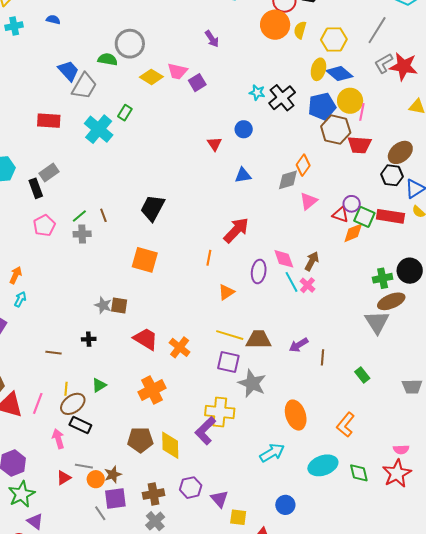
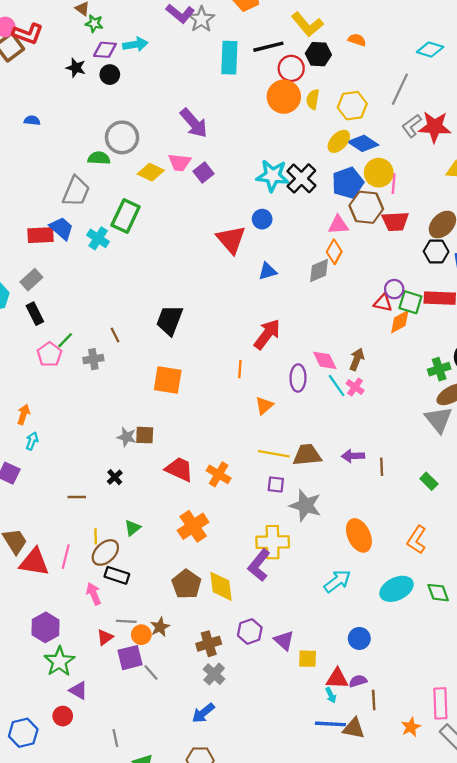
purple arrow: (212, 39) -> (194, 123), moved, size x1.6
yellow ellipse: (318, 69) -> (339, 141), turned 35
blue trapezoid: (68, 71) -> (62, 228), moved
cyan star: (257, 92) -> (273, 176), size x1.8
green rectangle: (125, 113) -> (126, 216), size x1.8
cyan cross: (99, 129) -> (98, 238), size x0.7
red triangle: (214, 144) -> (231, 239), size x1.8
gray rectangle: (49, 173) -> (31, 280), moved
pink triangle: (309, 201) -> (338, 225), moved, turned 42
green line: (79, 216) -> (65, 340), moved
black cross: (89, 339) -> (115, 477), turned -32
purple arrow: (299, 345) -> (353, 456), turned 36
purple square: (228, 362) -> (276, 484), size x0.7
brown pentagon: (140, 440) -> (186, 584), turned -30
purple square: (115, 499) -> (130, 658), moved

